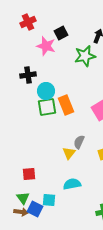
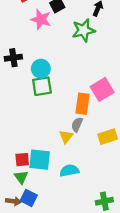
black cross: (28, 75) -> (13, 58), moved
orange rectangle: (66, 105) -> (82, 104), moved, turned 30
green triangle: (23, 198) -> (21, 177), moved
cyan square: (49, 200) -> (40, 160), moved, size x1.5

